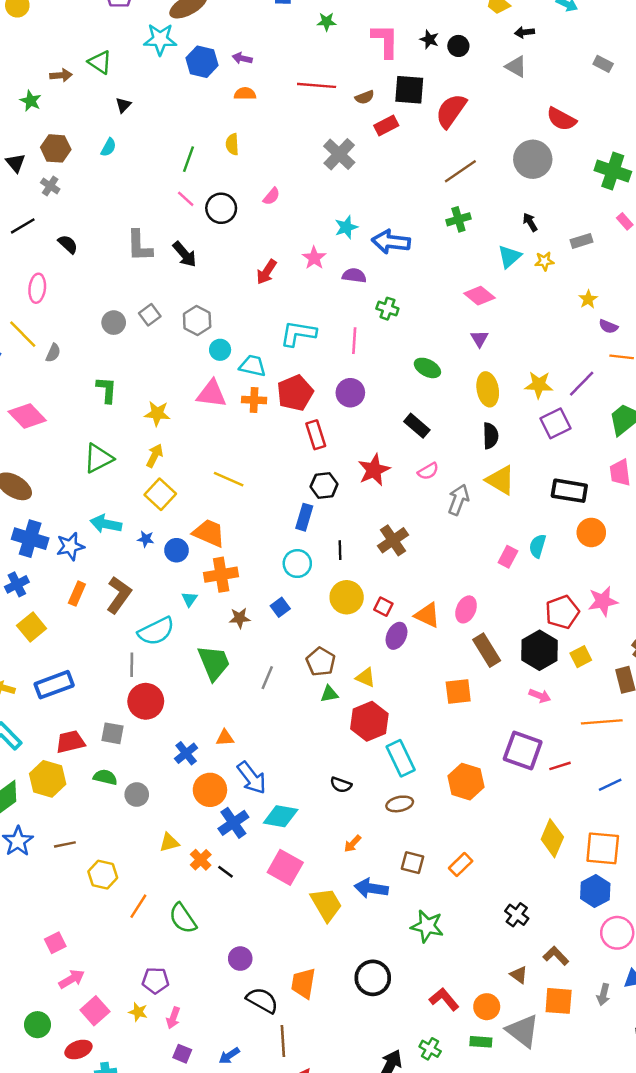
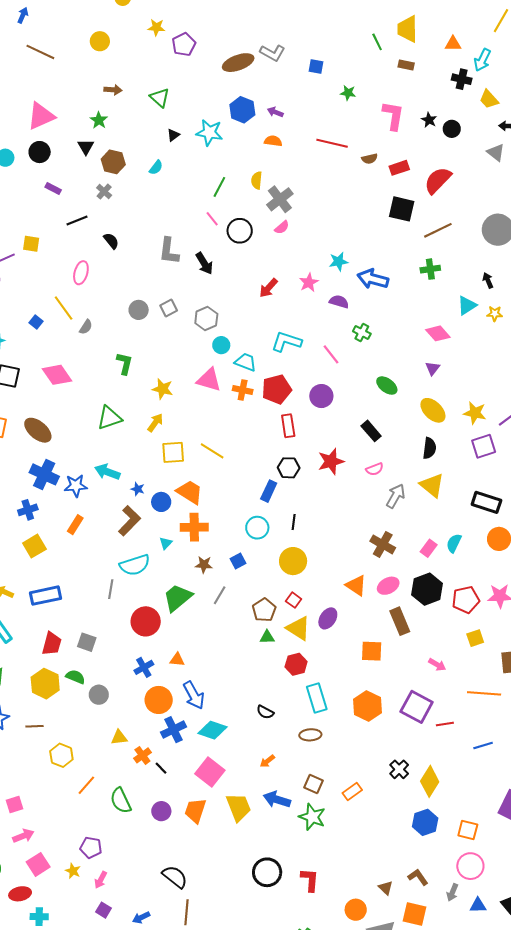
cyan star: (160, 39) -> (209, 133), moved
brown arrow: (61, 75) -> (113, 90), moved
black square: (409, 90) -> (402, 209), moved
red rectangle: (386, 126) -> (399, 168), moved
gray cross: (339, 154) -> (280, 199), moved
black triangle: (16, 163) -> (86, 147), moved
pink line: (354, 341) -> (331, 354), turned -50
yellow ellipse: (488, 389) -> (433, 410), turned -44
yellow square: (160, 494) -> (173, 452), moved, turned 35
brown cross: (393, 540) -> (383, 544), moved, turned -35
brown L-shape: (119, 595) -> (129, 521), moved
red square: (383, 607) -> (294, 600), moved
pink ellipse: (466, 609) -> (388, 586), turned 30
purple ellipse: (396, 636) -> (328, 618), moved
black hexagon: (540, 650) -> (427, 589), moved
green trapezoid: (214, 663) -> (178, 598), turned -116
yellow triangle: (366, 677) -> (298, 628), size x1.5
gray line: (267, 678) -> (220, 595), moved
red circle: (146, 701) -> (146, 621), moved
red hexagon: (369, 721) -> (296, 664), size x0.7
red trapezoid: (70, 742) -> (52, 644), turned 110
yellow hexagon: (48, 779) -> (45, 684), moved
orange hexagon: (466, 782) -> (368, 706), moved
orange square: (603, 848) -> (468, 830), moved, size x0.7
blue hexagon: (595, 891) -> (425, 822), moved
black cross: (517, 915) -> (399, 769), moved
green star: (427, 926) -> (312, 817), moved
purple circle: (240, 959) -> (161, 811), moved
orange trapezoid: (303, 983) -> (195, 810), moved
gray arrow: (603, 995) -> (452, 892), moved
red L-shape: (444, 999) -> (310, 880), moved, turned 35

